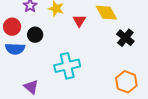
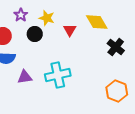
black circle: (35, 35) -> (35, 34), moved
purple triangle: (31, 87) -> (25, 77), moved, turned -49

